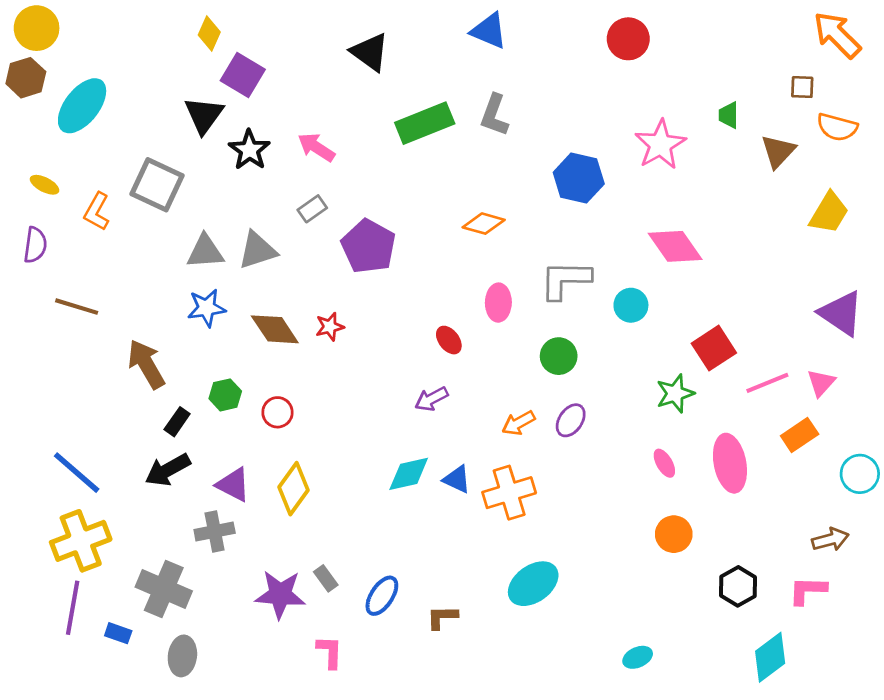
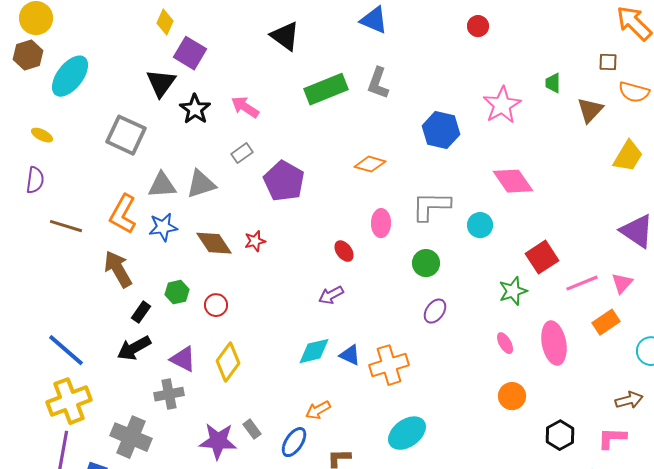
red circle: (628, 39) -> (478, 26), size x0.7
orange L-shape: (97, 212) -> (123, 214), moved, size x1.4
orange arrow: (518, 423) -> (318, 410), moved

